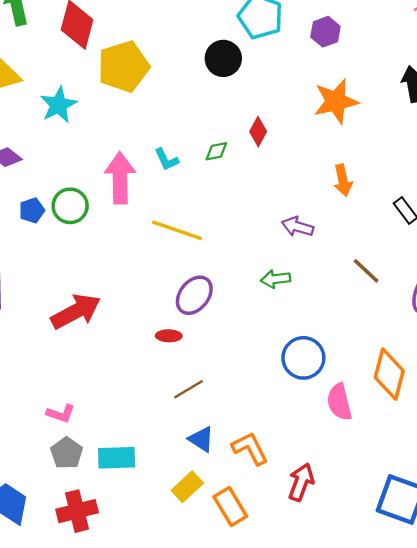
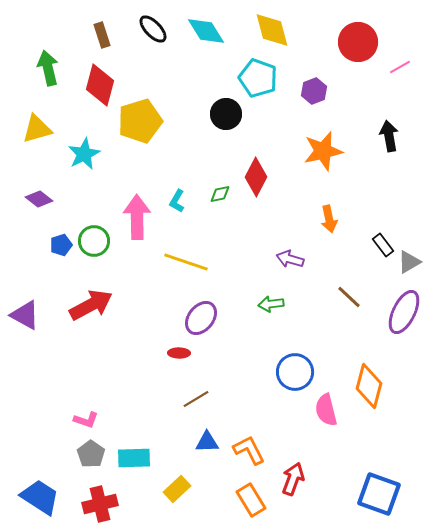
red diamond: (258, 132) -> (256, 177), size x1.5
cyan L-shape: (166, 159) -> (177, 201), turned 55
red arrow: (76, 311) -> (91, 305), moved
blue triangle: (201, 439) -> (207, 442), turned -35
yellow rectangle: (187, 487) -> (177, 489), moved
orange rectangle: (230, 506) -> (251, 500), moved

